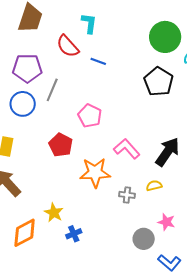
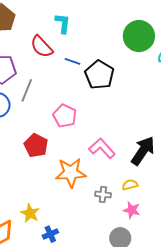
black pentagon: (159, 82) -> (99, 75), moved
pink star: (166, 222) -> (132, 210), moved

